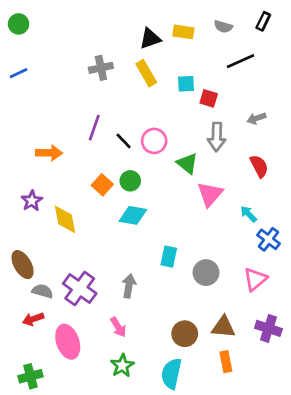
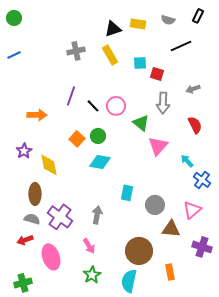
brown ellipse: (23, 265) -> (35, 194), moved, turned 30
brown triangle: (223, 327) -> (171, 229), moved
brown circle: (185, 334) -> (139, 251), size x1.4

